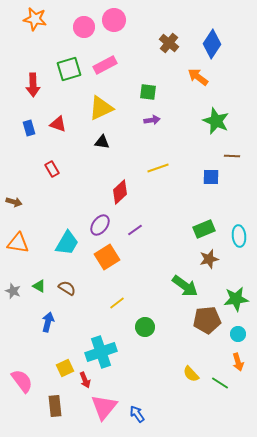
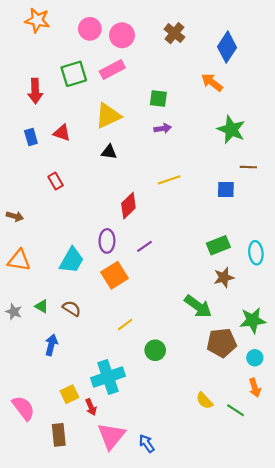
pink circle: (114, 20) -> (122, 35), moved
brown cross: (169, 43) -> (174, 33), moved
purple ellipse: (100, 225) -> (107, 241), turned -35

